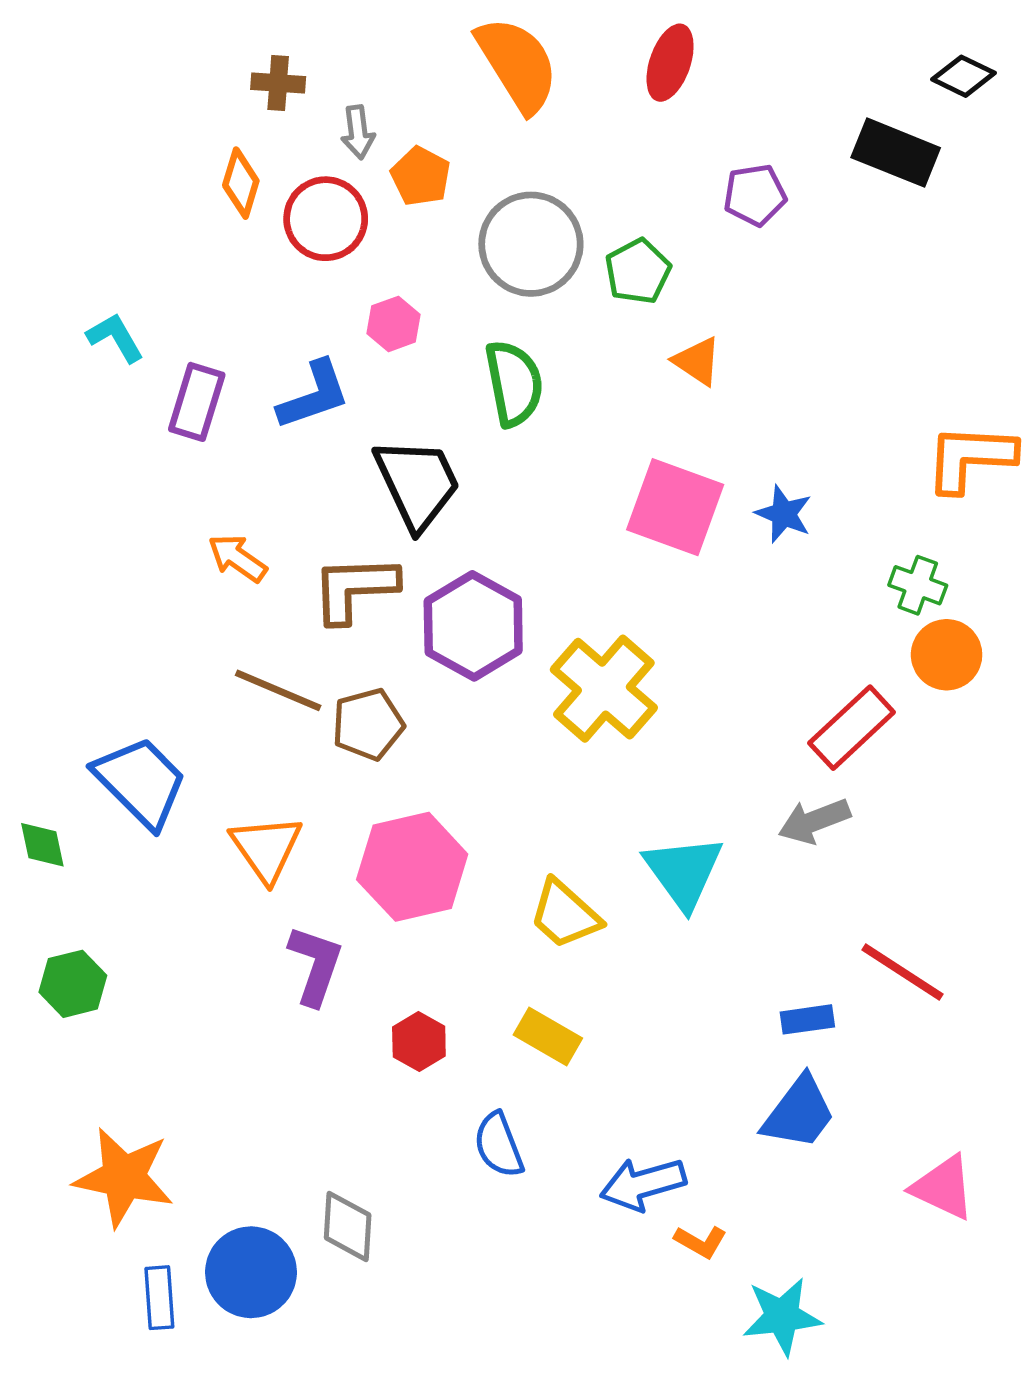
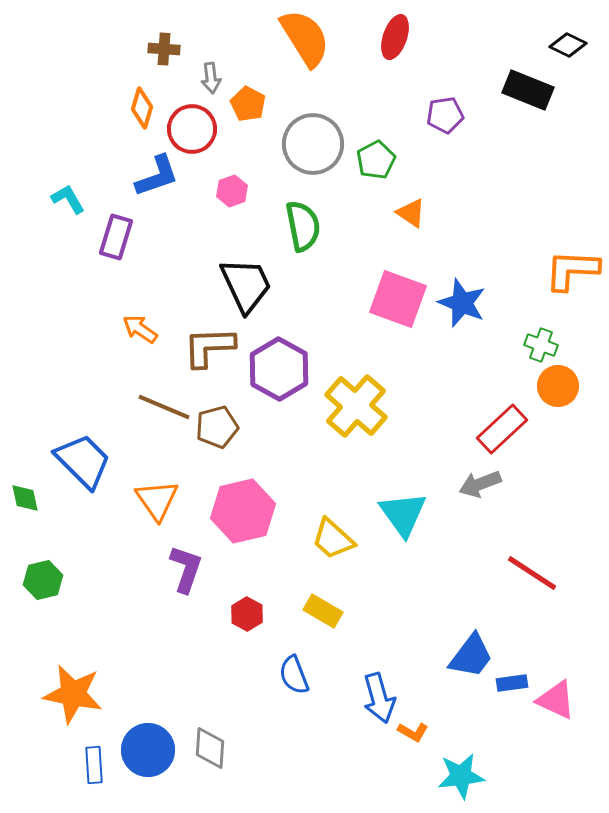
blue L-shape: (314, 395) -> (157, 176), moved
blue star: (784, 514) -> (462, 303), size x1.4
blue rectangle: (807, 1019) -> (512, 683), moved
blue arrow: (643, 1184) -> (379, 698), turned -90
gray diamond: (348, 1226) -> (210, 748), moved

